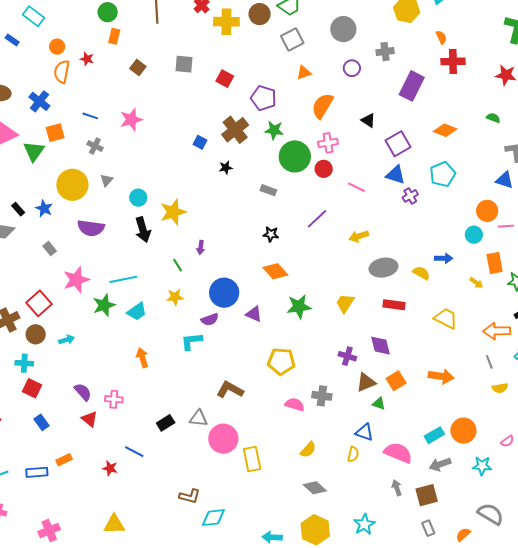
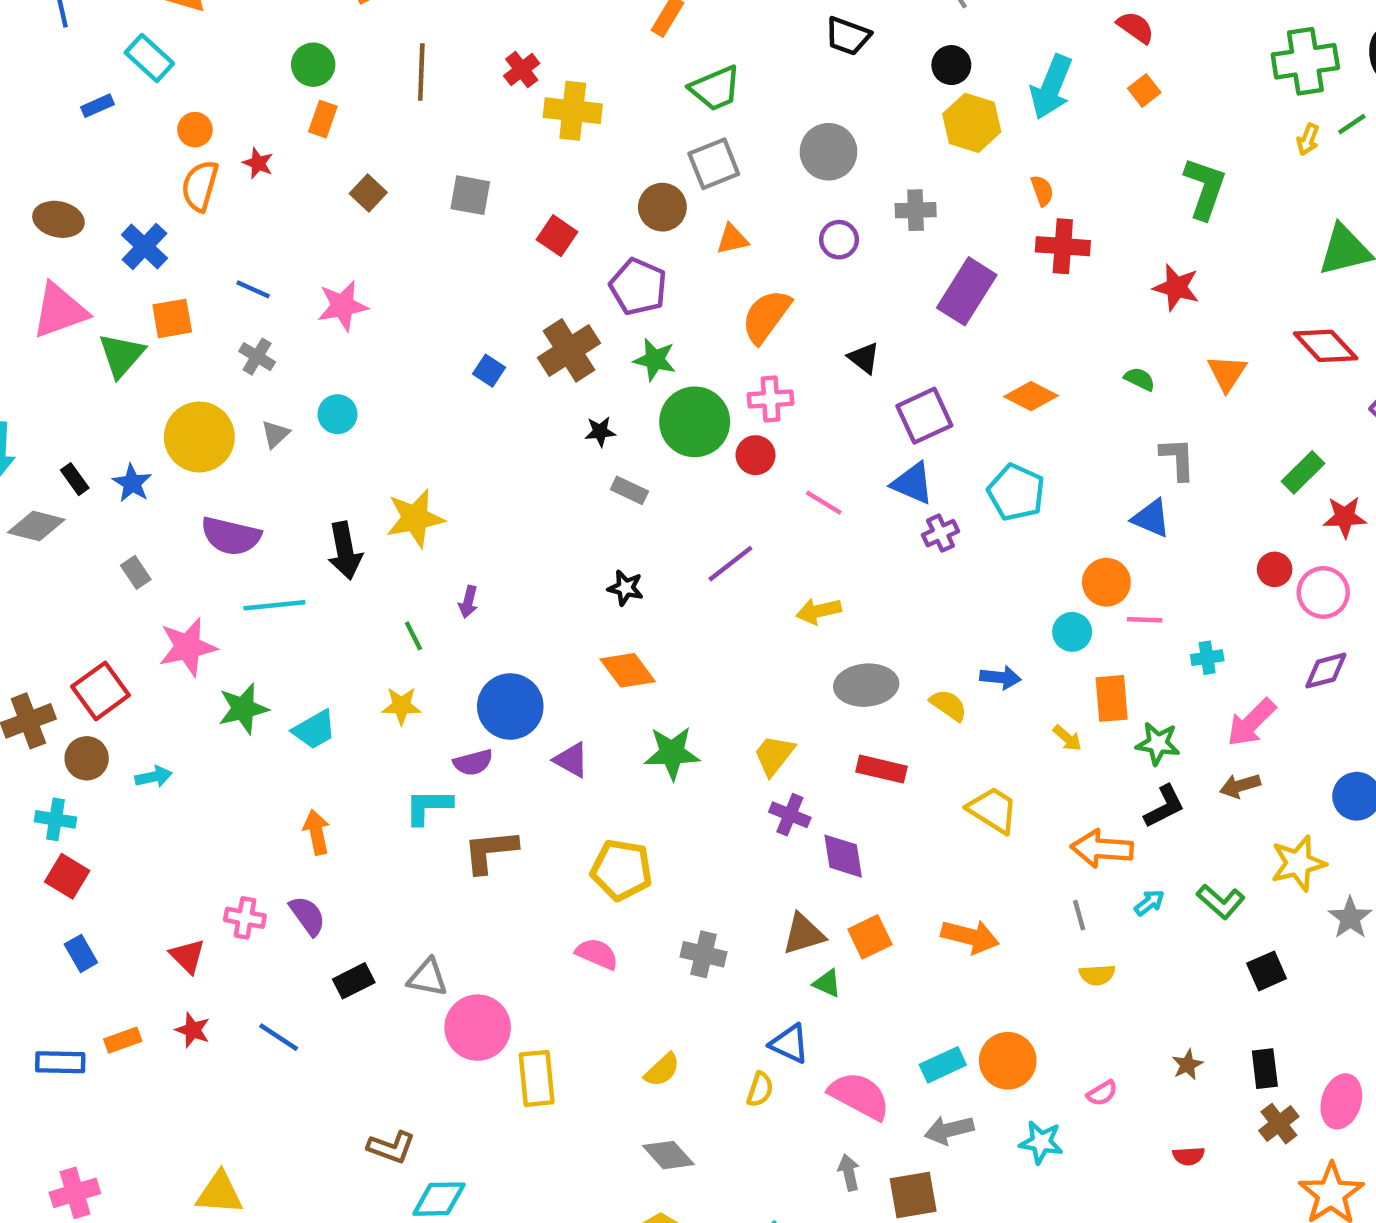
brown circle: (260, 14) -> (662, 207), moved
blue rectangle: (12, 40) -> (97, 106), turned -64
black star: (226, 168) -> (600, 432), moved
cyan pentagon: (443, 174) -> (1016, 492), turned -30
cyan circle: (138, 198) -> (337, 414), moved
cyan line: (123, 279) -> (274, 605), moved
purple cross: (347, 356) -> (790, 815), moved
brown L-shape: (230, 390) -> (490, 851), moved, turned -40
purple semicircle: (83, 392) -> (307, 916), moved
pink semicircle: (295, 405) -> (597, 954), moved
red star: (110, 468) -> (193, 1030), moved

